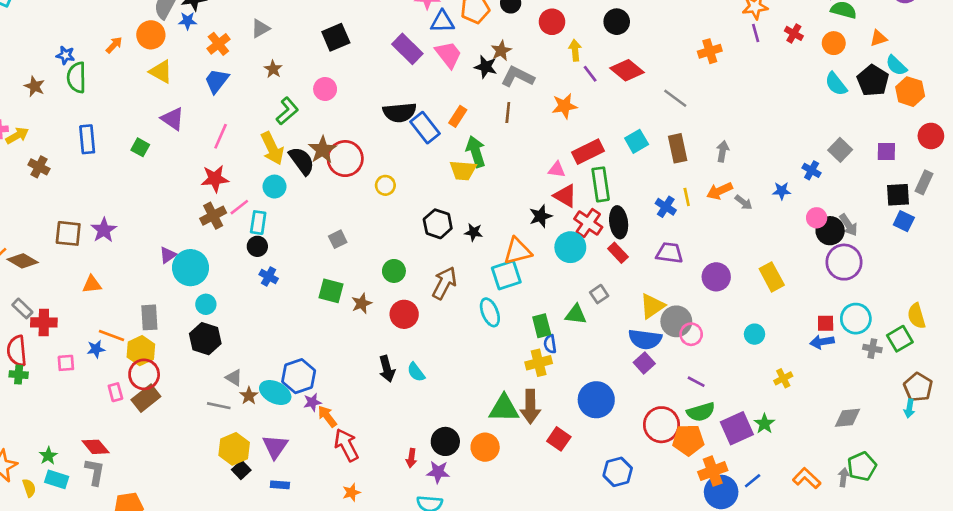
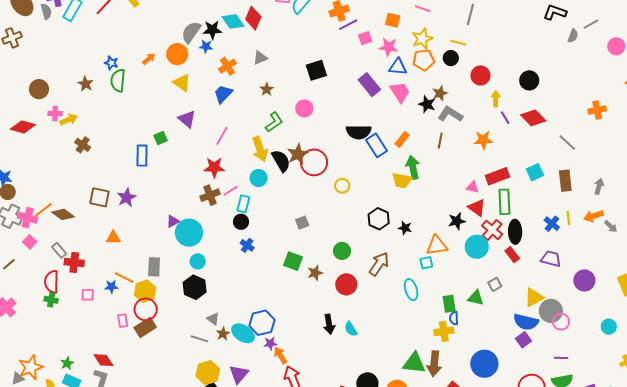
blue rectangle: (87, 139) -> (142, 156), moved
green square: (140, 147) -> (160, 138), turned 32
cyan square: (506, 275) -> (426, 263), size x0.6
purple line: (696, 382) -> (561, 358), turned -32

